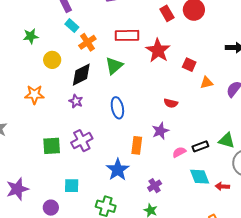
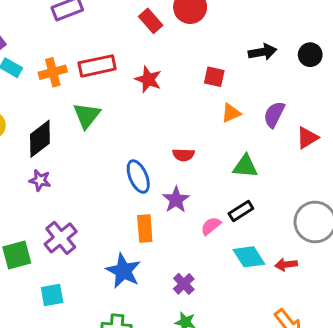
orange cross: (87, 42) -> (53, 72), moved, turned 30
red star: (158, 51) -> (148, 79), size x0.7
red square: (189, 65) -> (214, 77), moved
blue ellipse: (117, 108) -> (138, 177), moved
green triangle: (227, 140) -> (245, 166), moved
cyan square: (72, 186) -> (52, 295), moved

